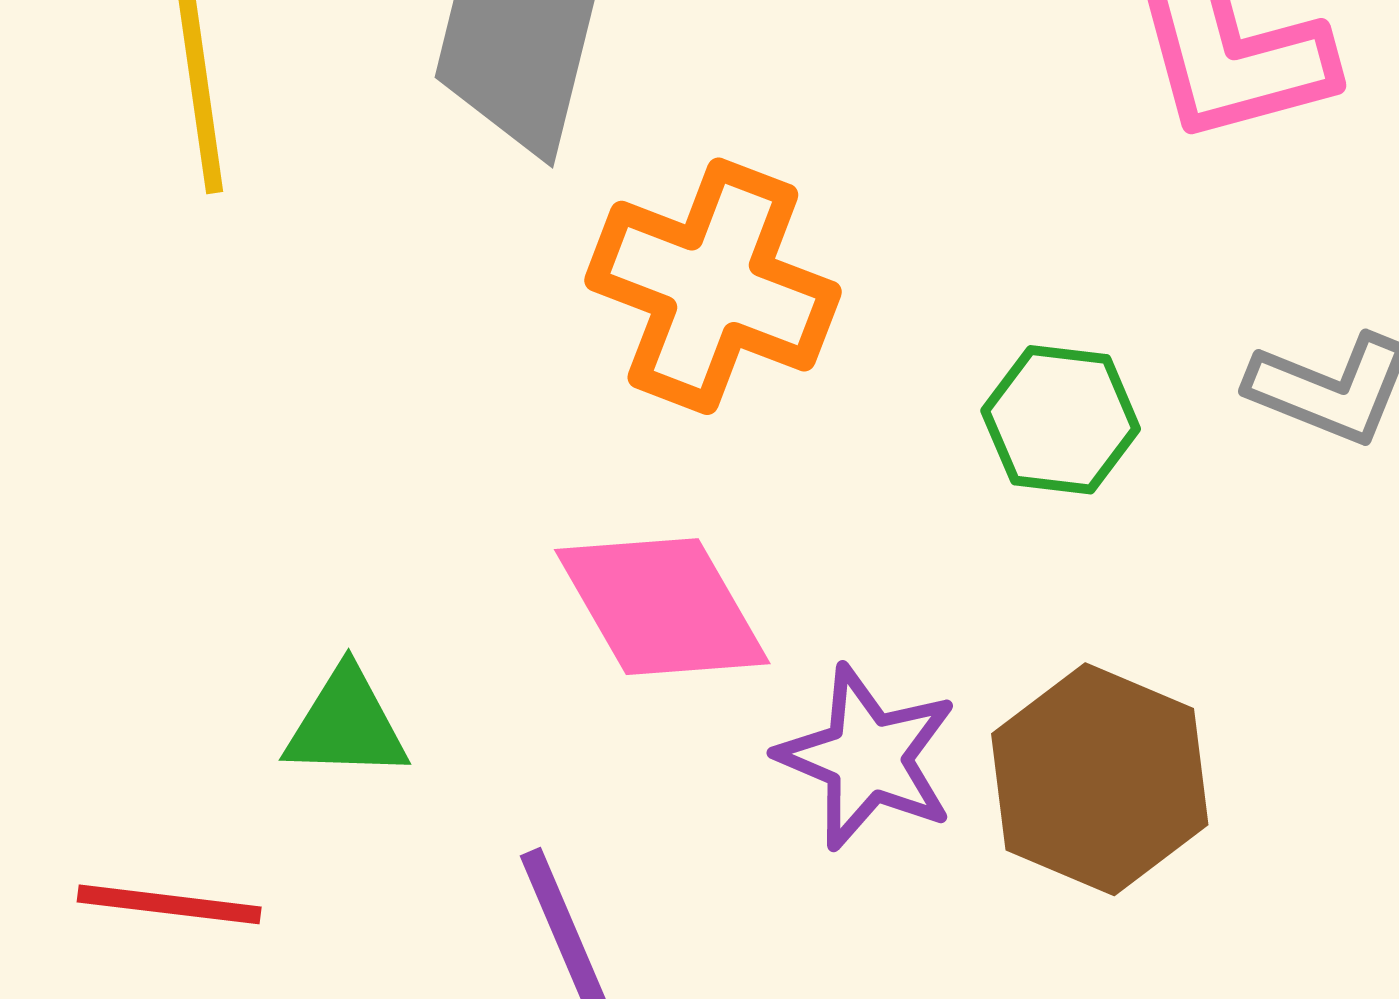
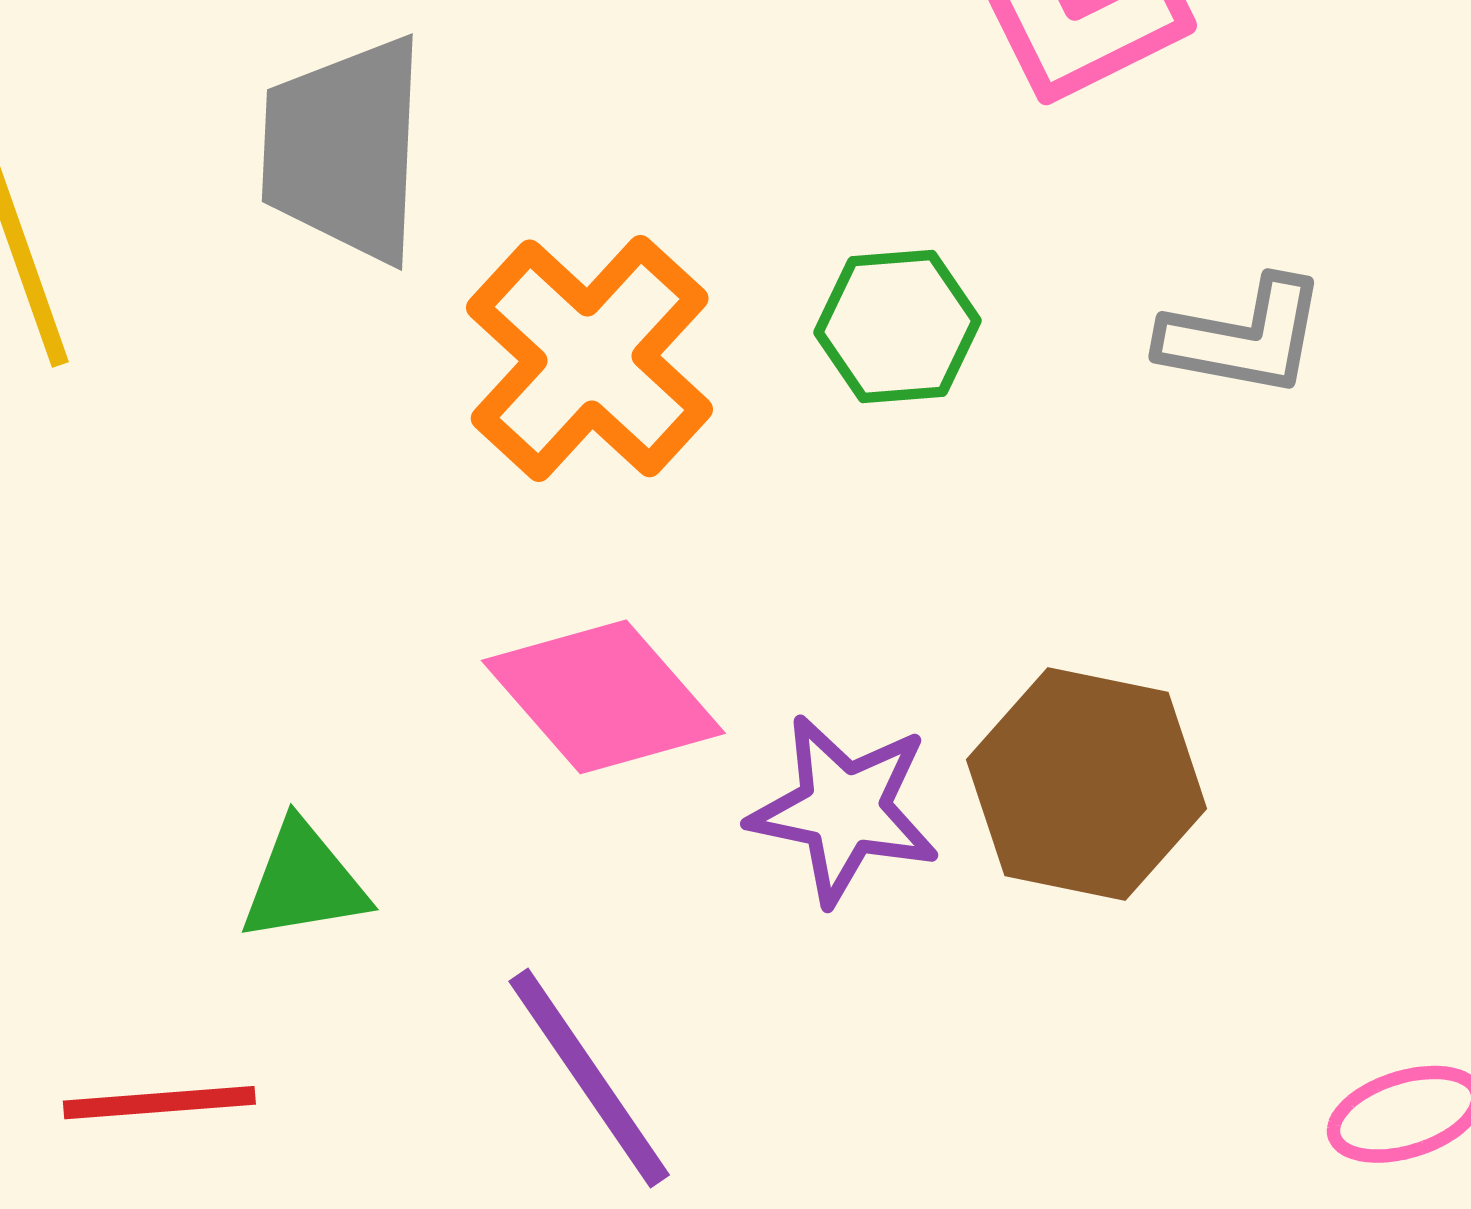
orange cross: (713, 286) -> (590, 358), turned 33
green hexagon: (1061, 420) -> (898, 327), moved

